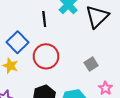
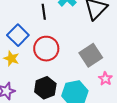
gray square: (91, 64) -> (91, 55), size x1.6

